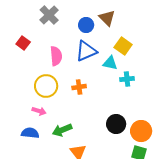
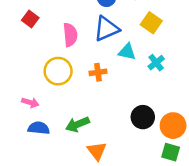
cyan triangle: (110, 63) -> (127, 52), moved
cyan cross: (127, 79) -> (156, 63), turned -32
pink arrow: (39, 111) -> (30, 103), moved

